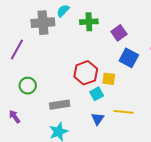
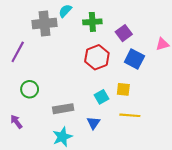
red hexagon: (86, 73) -> (97, 57), moved
yellow square: (109, 79) -> (123, 89), moved
blue triangle: (98, 119) -> (93, 123), moved

